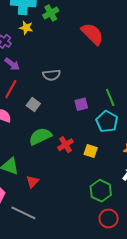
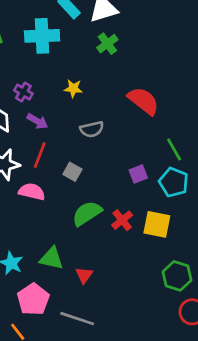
green cross: (51, 13) -> (107, 44), moved
yellow star: (26, 28) -> (73, 88), moved
red semicircle: (92, 34) -> (143, 101), moved
purple square: (81, 104) -> (138, 174), moved
yellow square: (91, 151) -> (157, 224), size x1.5

